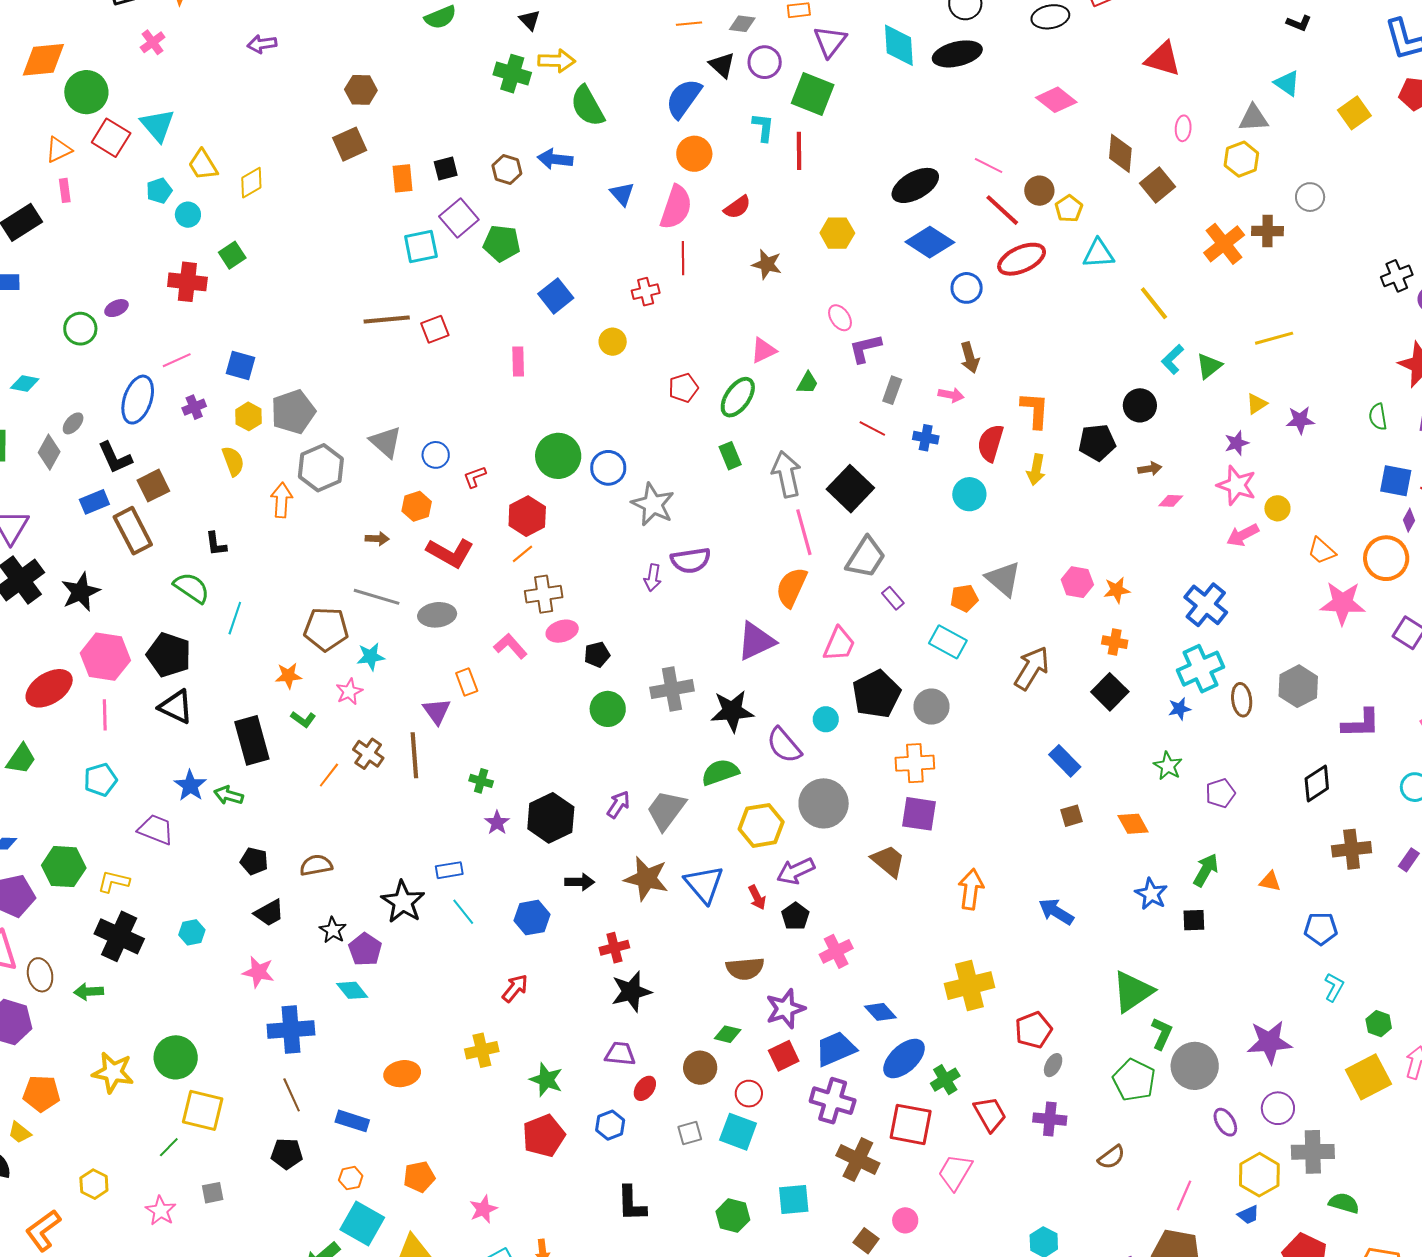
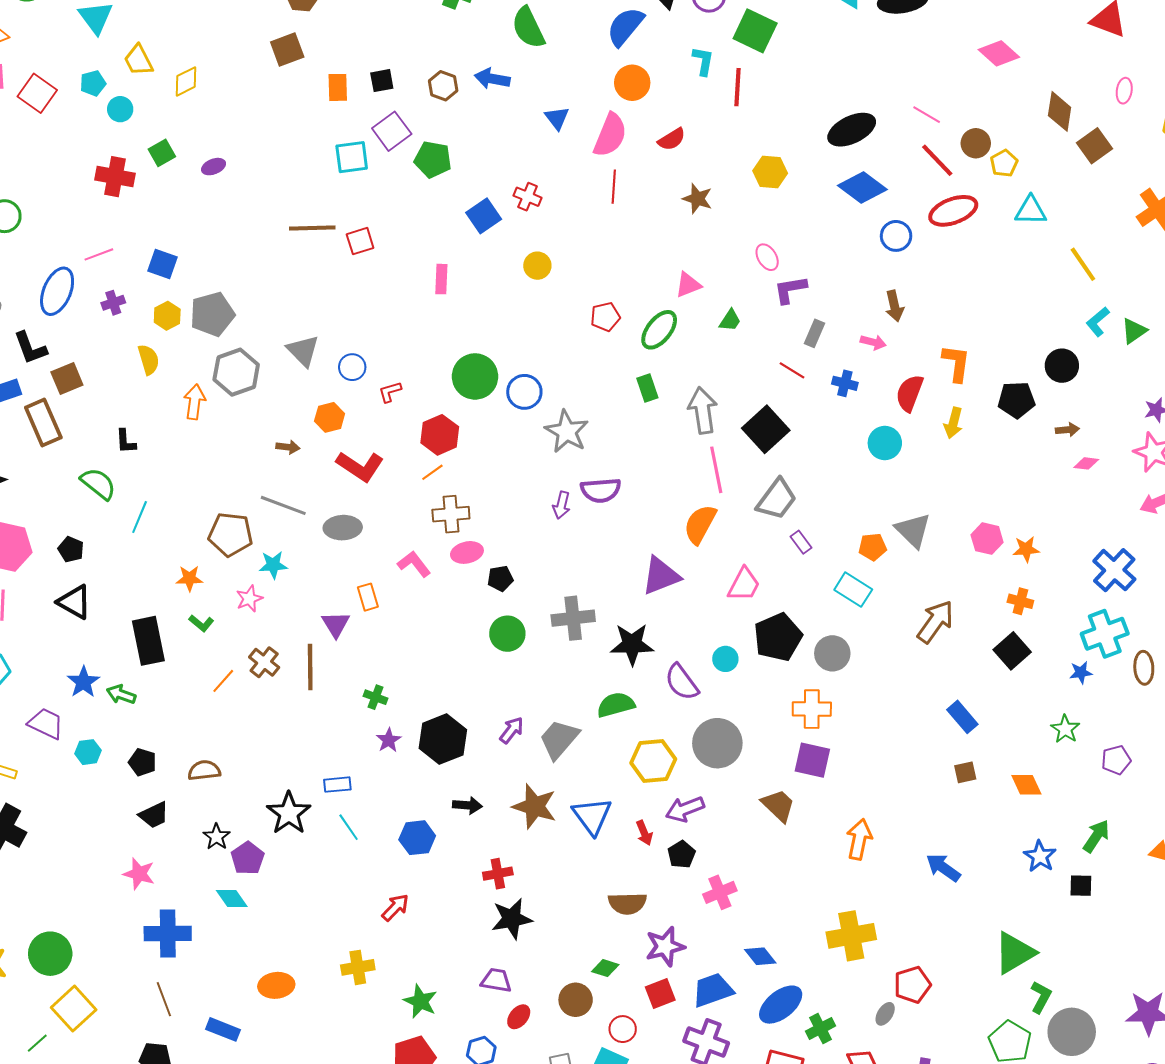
red square: (111, 138) -> (37, 93), moved
red cross: (646, 292) -> (528, 197), moved, turned 32
purple ellipse: (116, 308) -> (214, 167), moved
black pentagon: (169, 655) -> (71, 549), size x0.6
cyan hexagon: (192, 932) -> (88, 752), moved
gray ellipse: (1053, 1065) -> (885, 1014), moved
yellow square: (203, 1110) -> (74, 1009), turned 30

